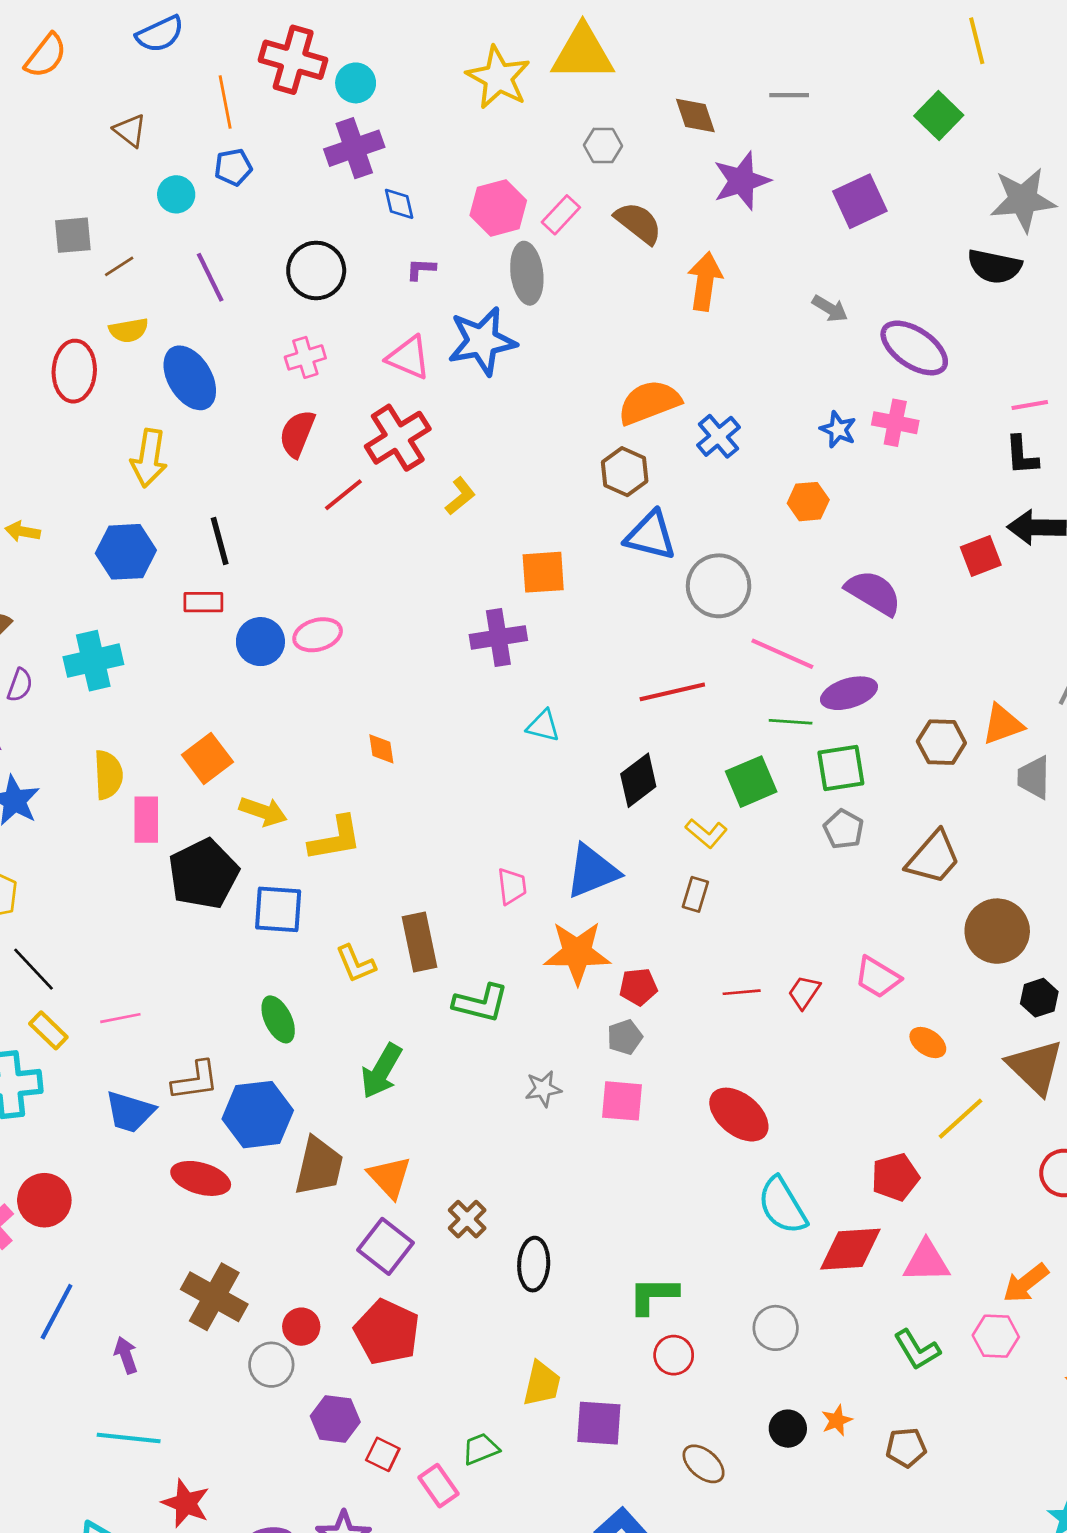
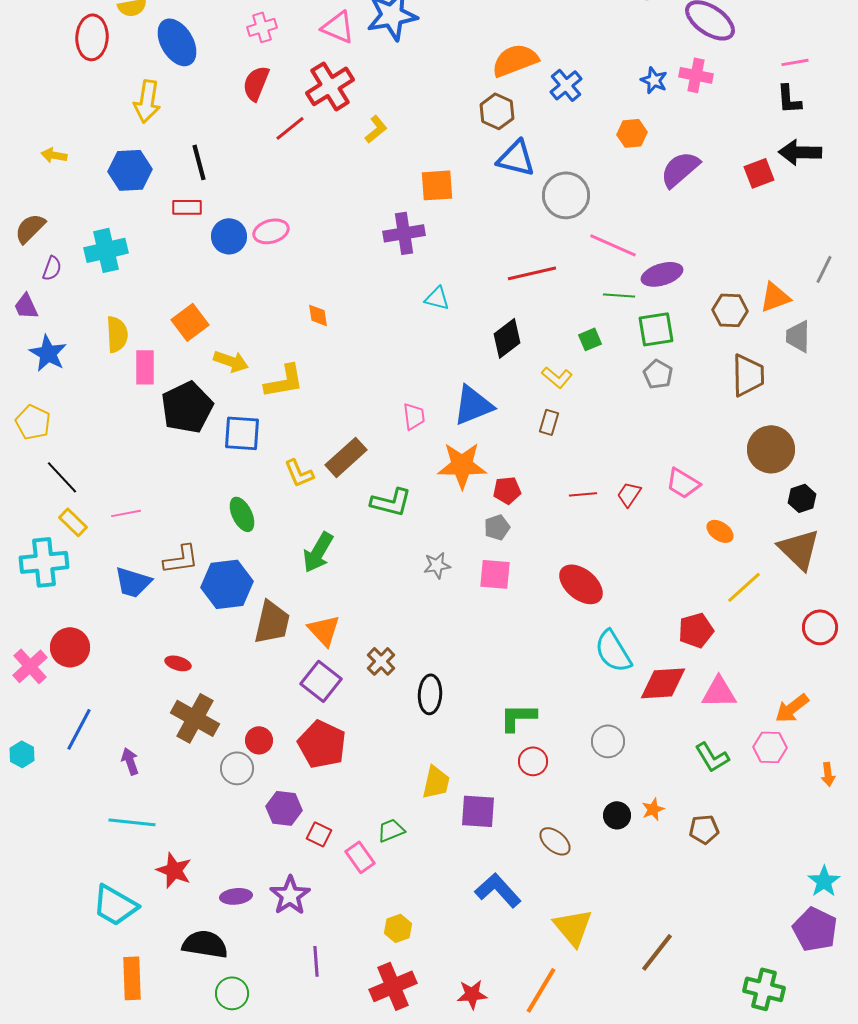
purple semicircle: (873, 593) -> (680, 169), moved, turned -72
green square: (751, 782) -> (590, 339), size x0.6
brown trapezoid: (933, 858) -> (748, 375), moved, turned -42
brown rectangle: (419, 942) -> (346, 457), turned 60
red ellipse: (201, 1178) -> (178, 663), moved, size x0.6

